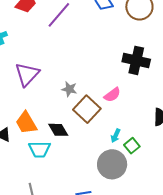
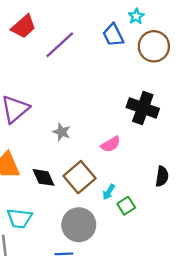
brown square: (87, 109) -> (80, 177), moved
cyan trapezoid: (40, 149) -> (19, 218), moved
gray circle: (112, 164) -> (79, 225), moved

